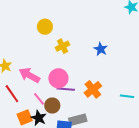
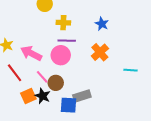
yellow cross: (63, 46) -> (63, 23), turned 32
purple line: (66, 89) -> (67, 41), moved
orange cross: (93, 89) -> (100, 52), moved

